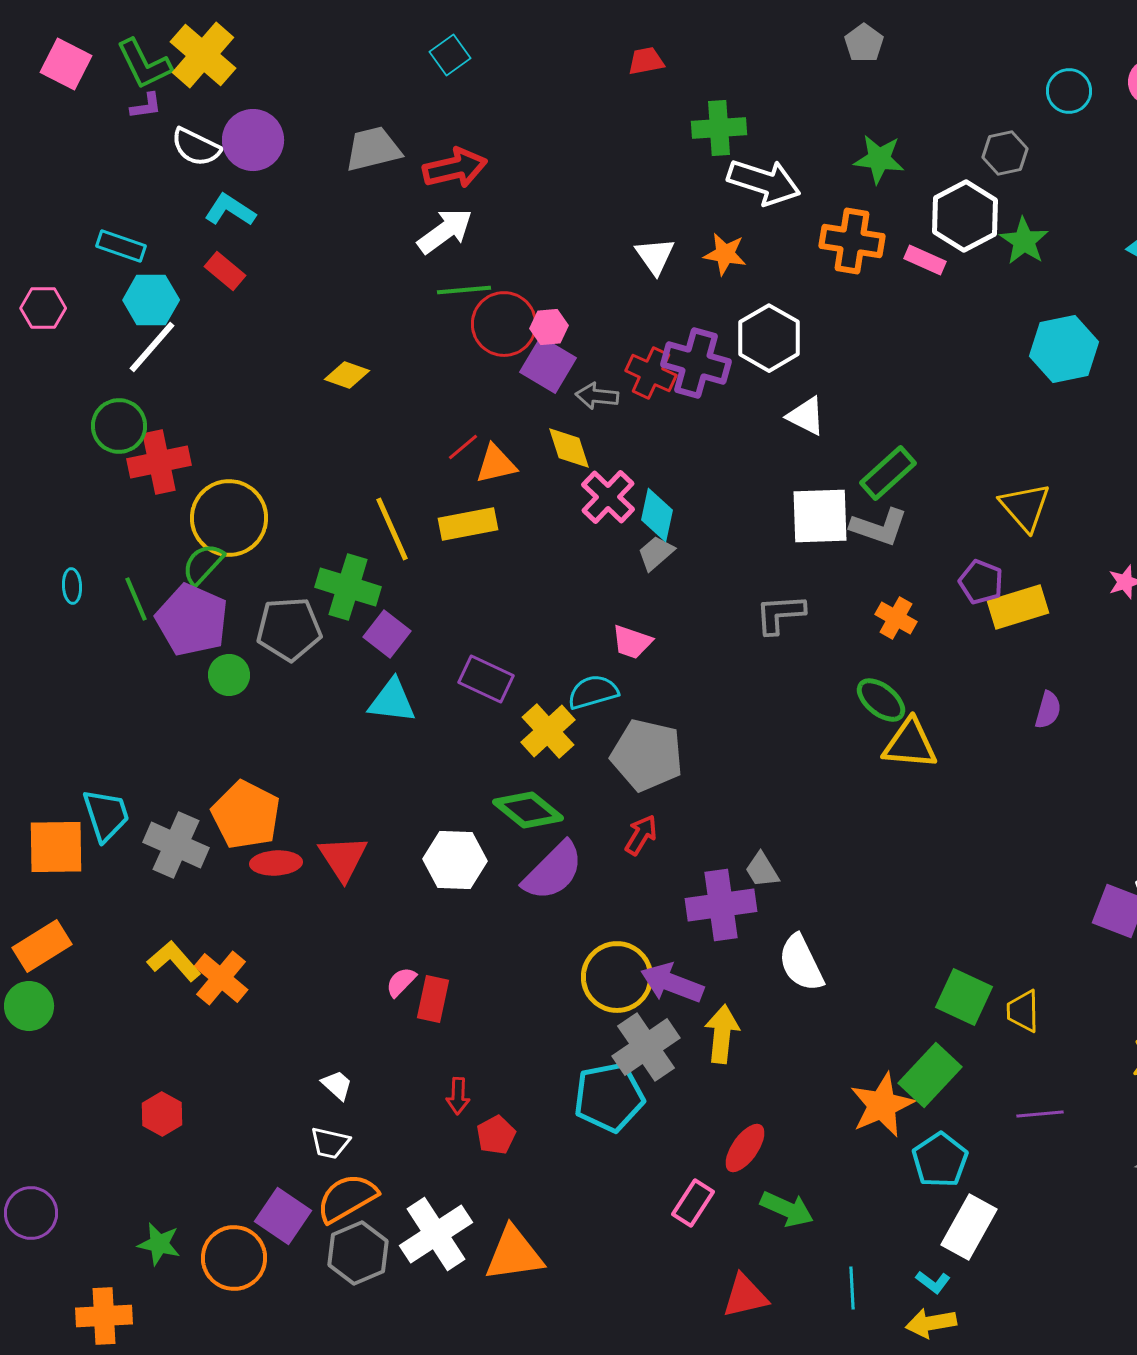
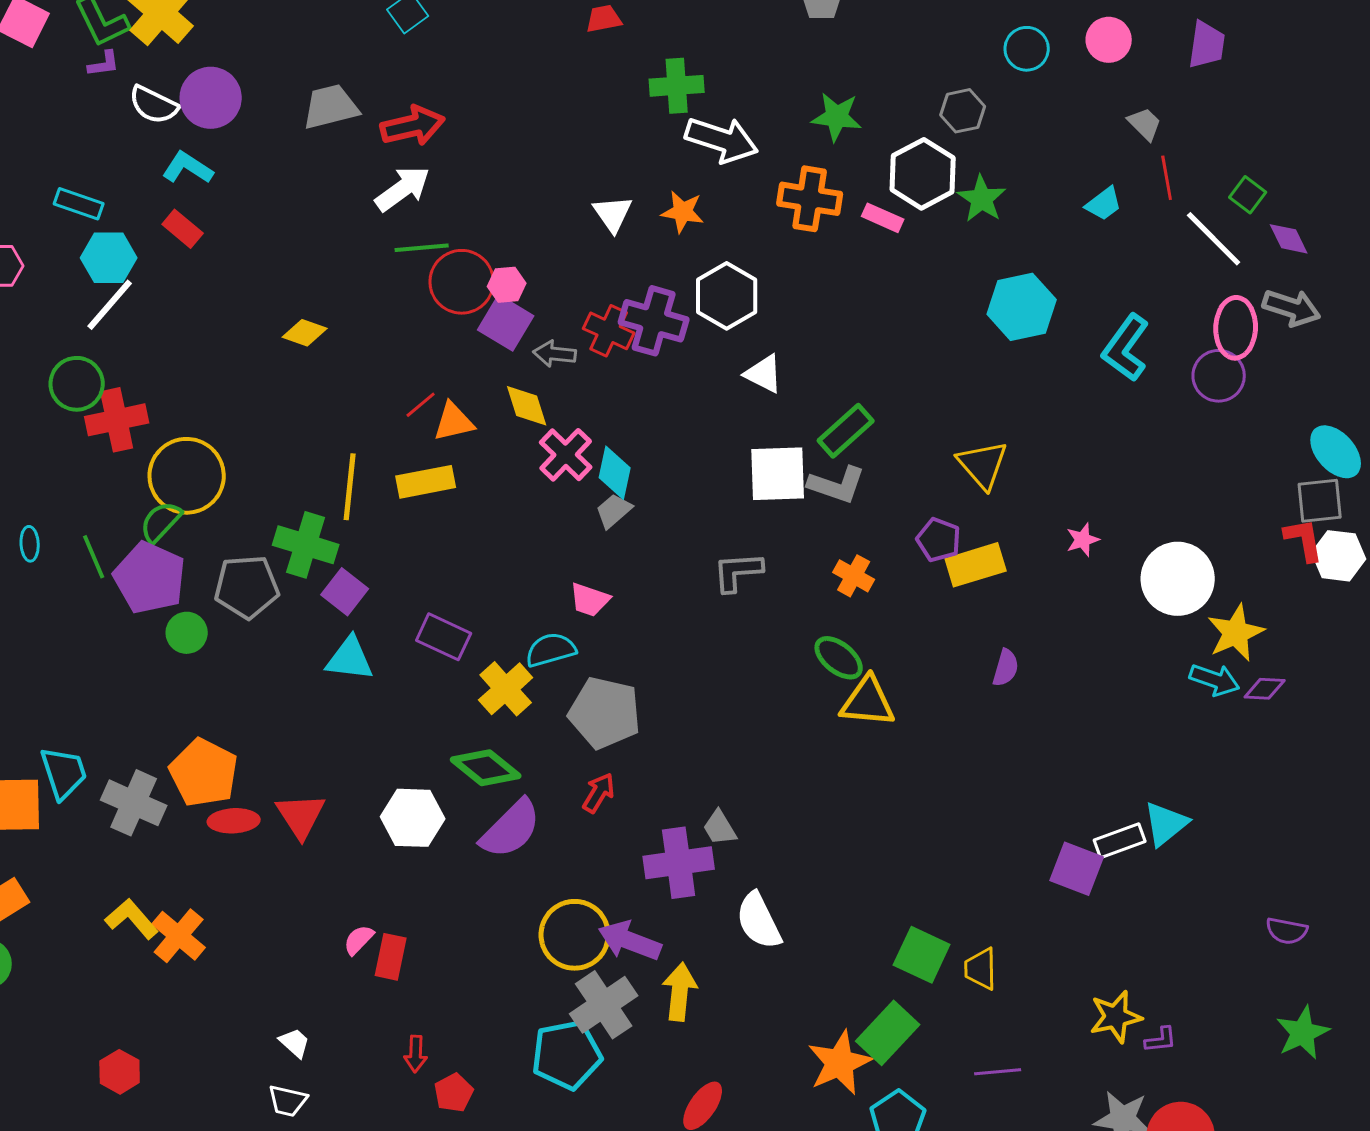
yellow line: (392, 529) -> (350, 487), turned 30

